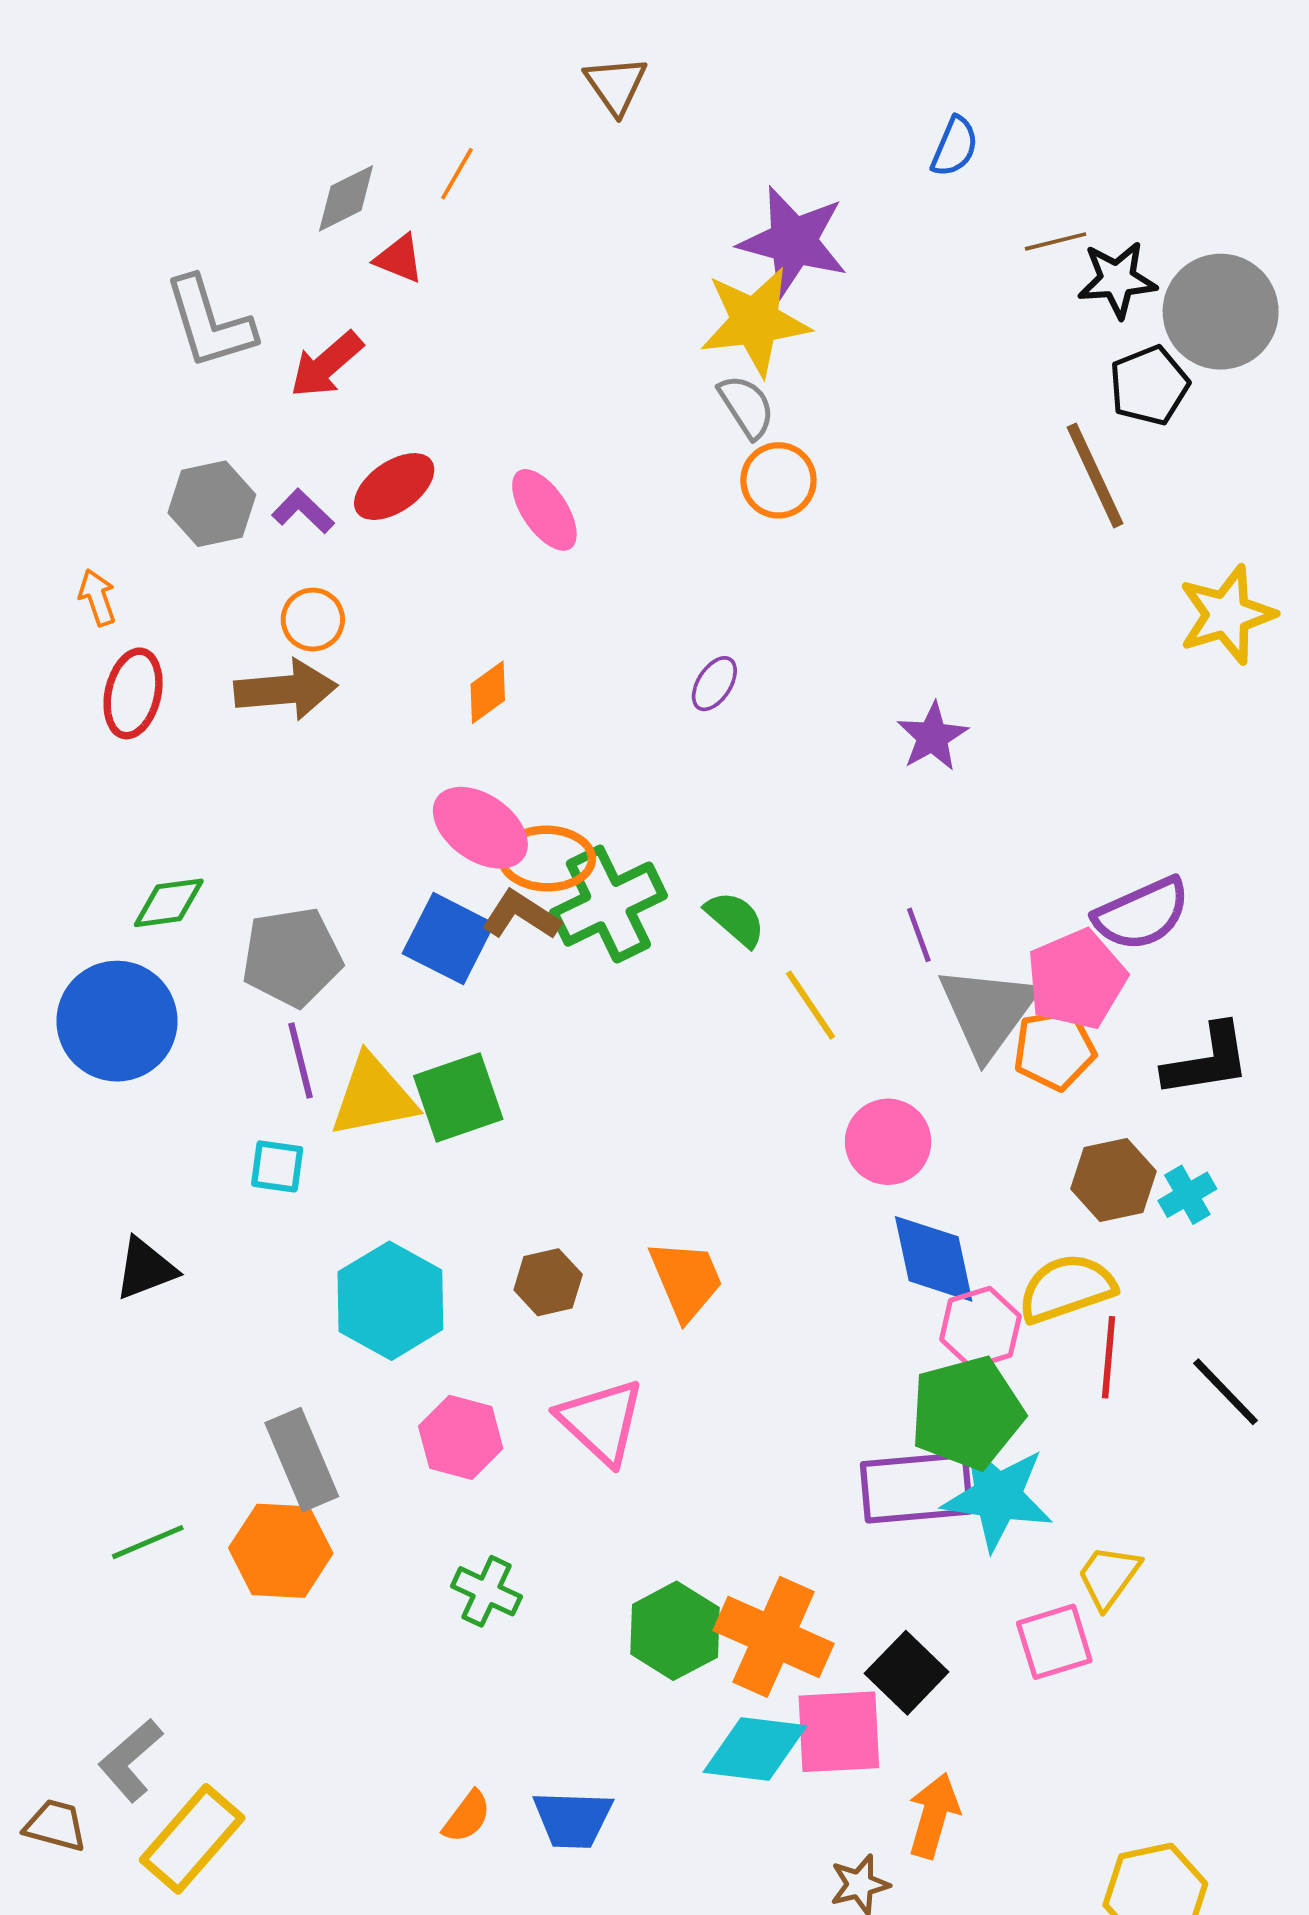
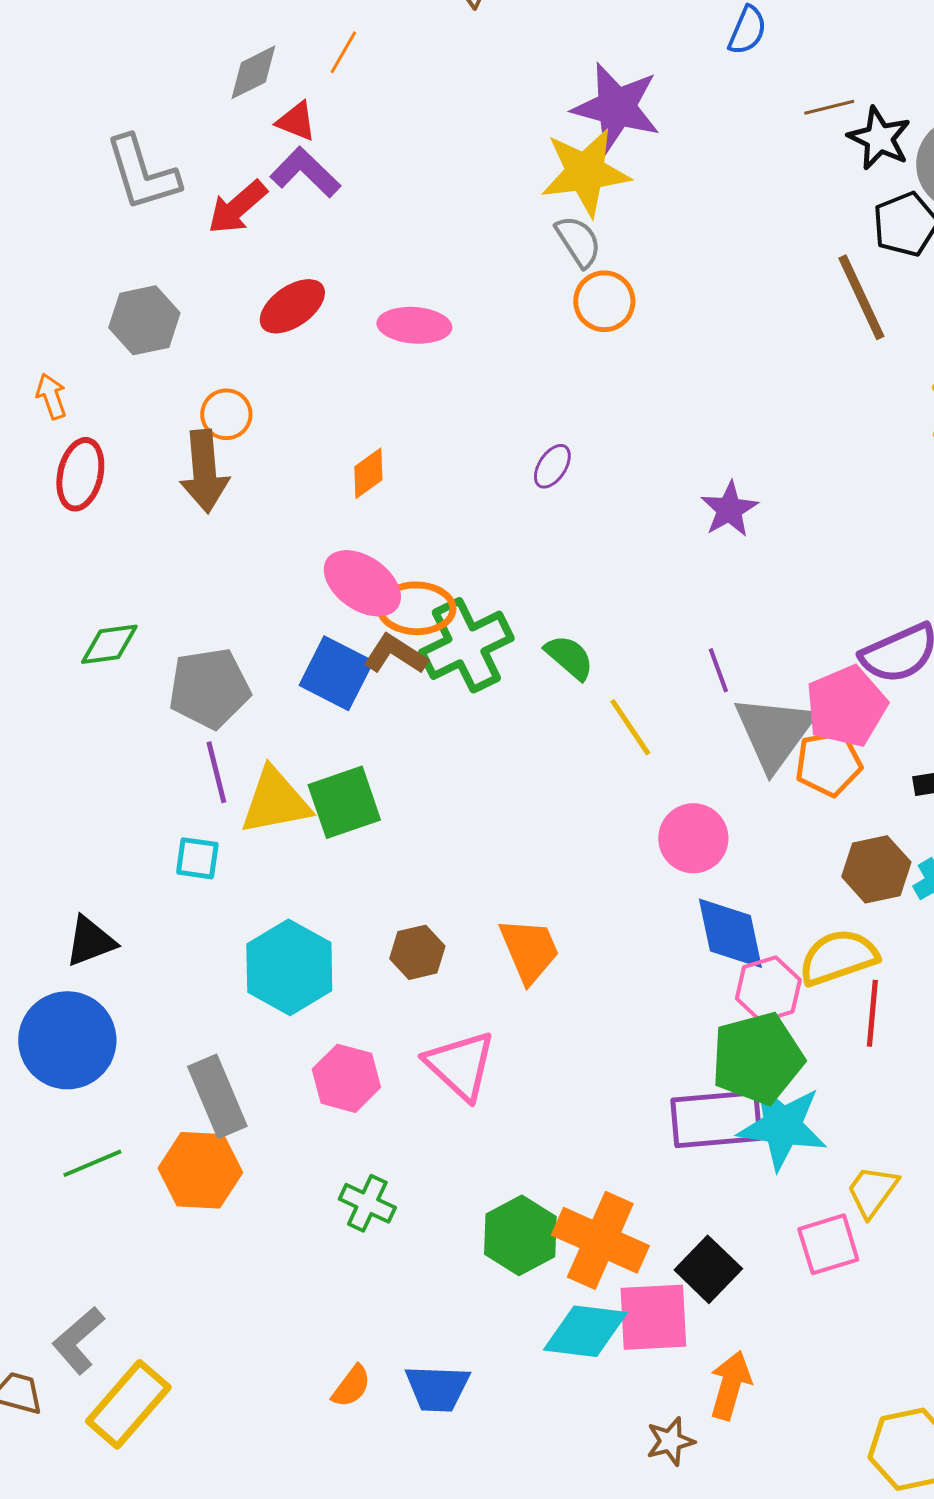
black star: (1117, 280) -> (879, 138), turned 30
pink ellipse: (544, 510) -> (414, 325), turned -52
purple L-shape: (303, 511) -> (305, 172), moved, size x1.4
brown arrow: (286, 690) -> (204, 471), turned 90
blue circle: (117, 1021) -> (67, 1040), moved

